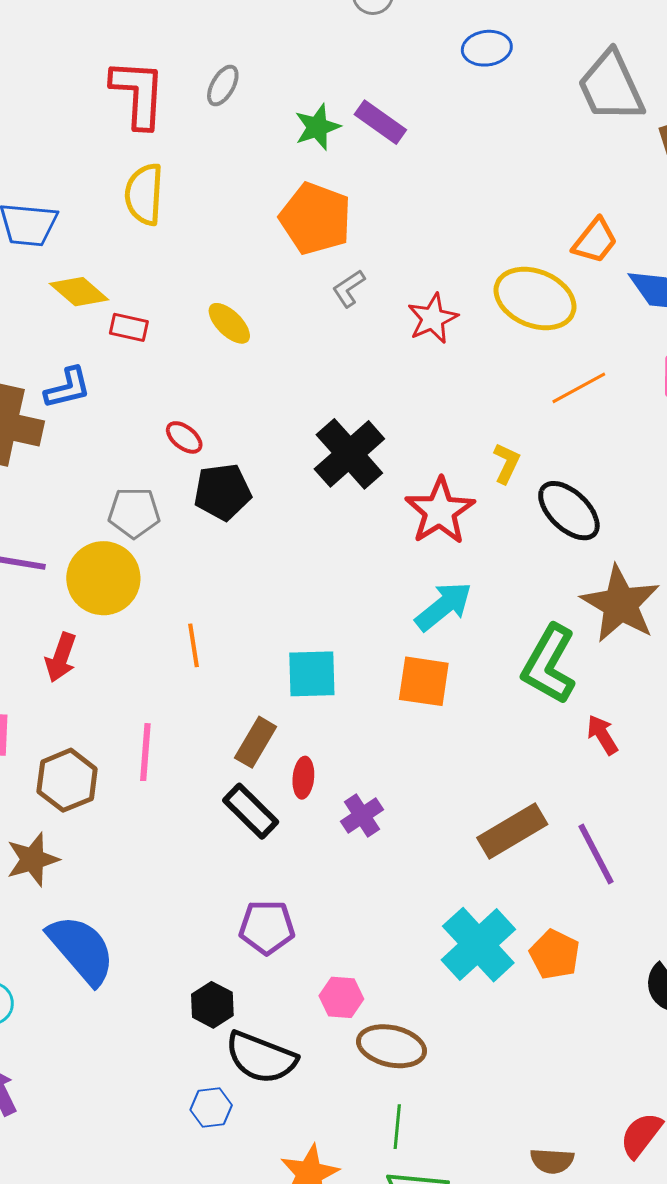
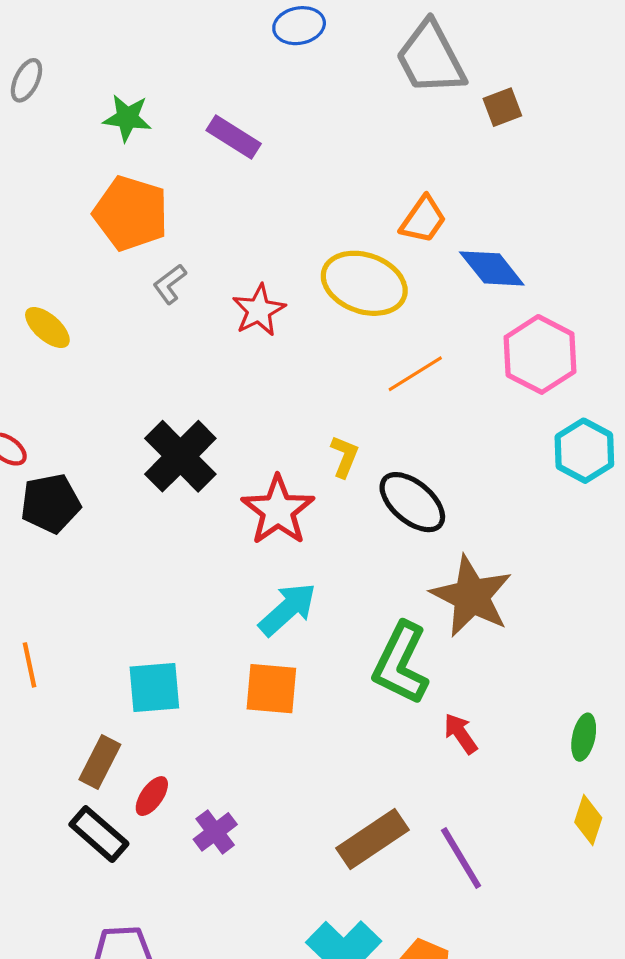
purple rectangle: (380, 122) -> (234, 137), moved
green star: (317, 127) -> (127, 118), turned 30
red ellipse: (303, 778) -> (152, 796), turned 33

